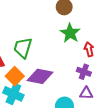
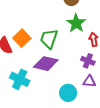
green trapezoid: (23, 48) -> (49, 39), moved
orange square: (15, 76) -> (22, 38), moved

